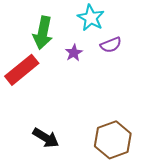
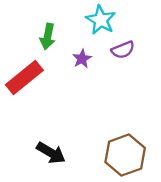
green arrow: (43, 33) -> (48, 37), size x0.7

